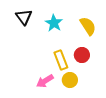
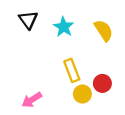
red circle: (82, 55) -> (102, 83), moved
pink arrow: (45, 81) -> (32, 100), moved

